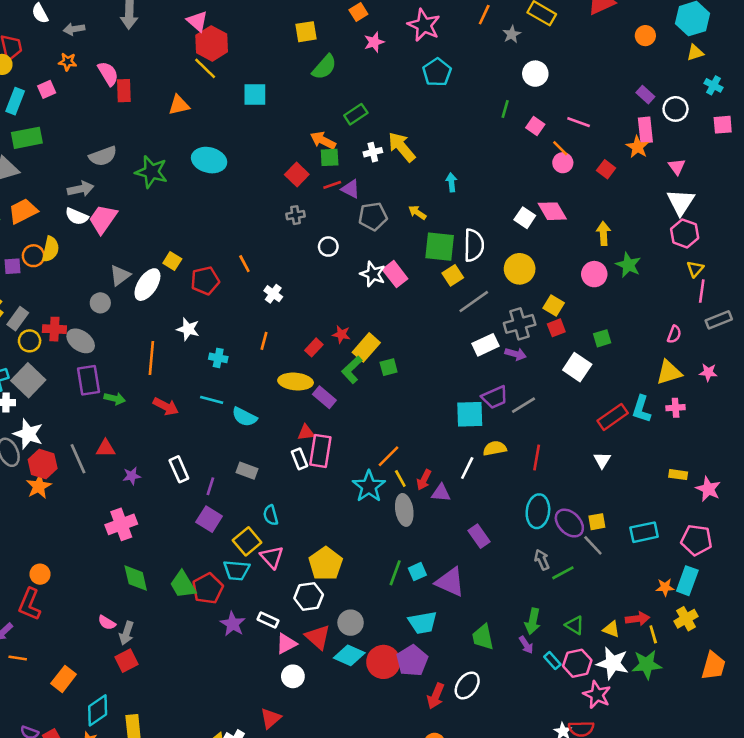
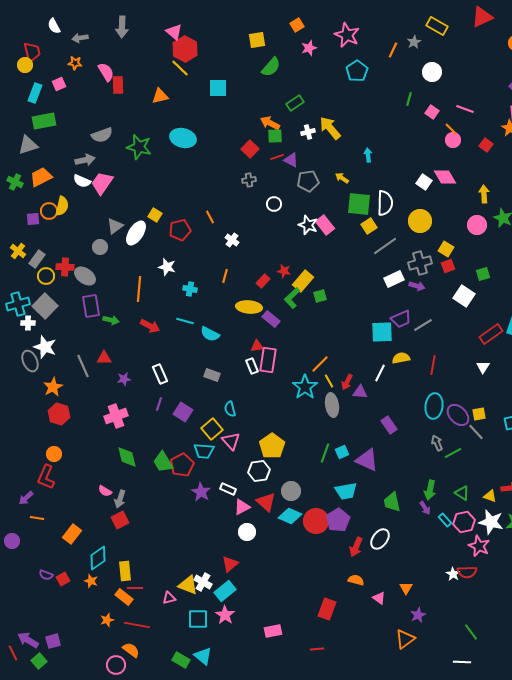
orange line: (484, 15) -> (393, 50), moved
red hexagon: (43, 464) -> (59, 414), moved
purple line: (210, 486) -> (159, 404), moved

